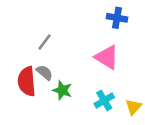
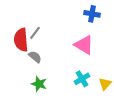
red semicircle: (27, 81) -> (21, 40), moved
green star: (62, 90) -> (39, 84), moved

